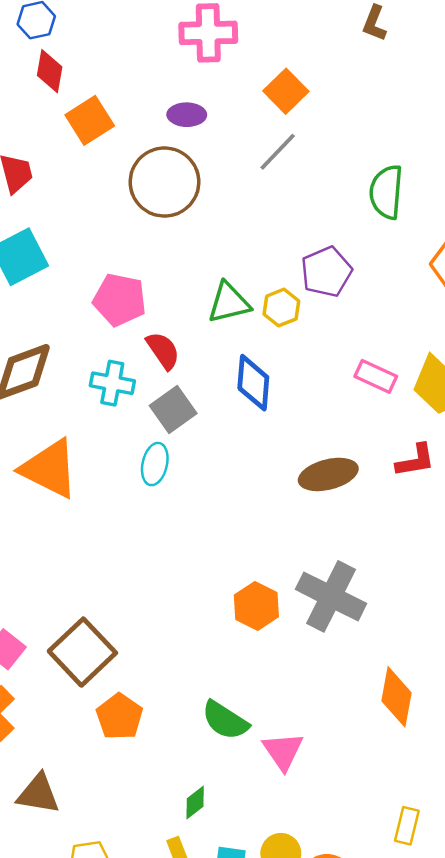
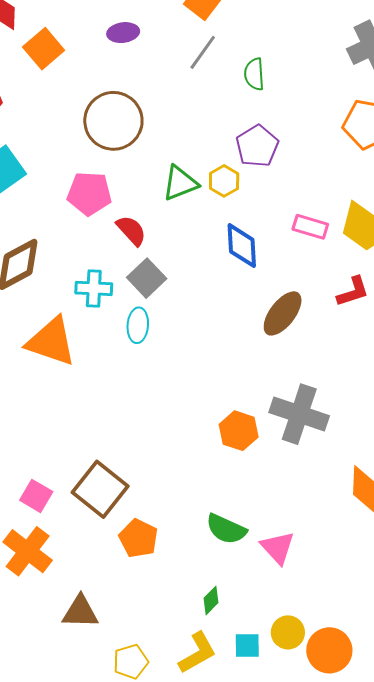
brown circle: (164, 182) -> (113, 121), moved
green semicircle: (386, 192) -> (254, 74), moved, size x0.7
cyan cross: (112, 383) -> (94, 288), moved
blue diamond: (253, 383) -> (242, 246), moved
brown ellipse: (328, 474) -> (283, 313), turned -30

